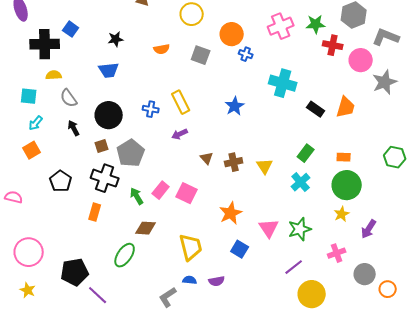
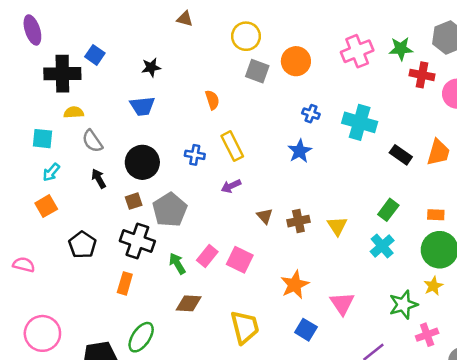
orange semicircle: (162, 49) -> (212, 100), moved, turned -98
blue cross: (246, 54) -> (311, 114), moved
gray square: (201, 55) -> (257, 71), moved
green star: (300, 229) -> (403, 305), moved
green ellipse: (125, 255) -> (141, 337), moved

